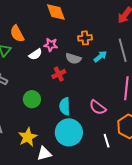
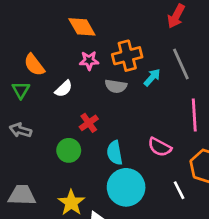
orange cross: (85, 38) -> (127, 56), size x1.5
pink star: (51, 45) -> (89, 61), moved
red cross: (59, 74) -> (89, 123), moved

